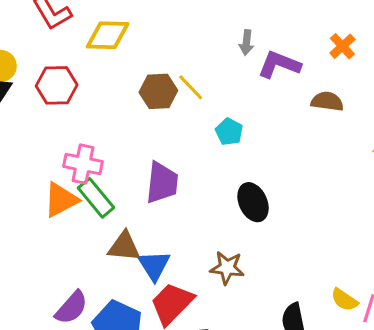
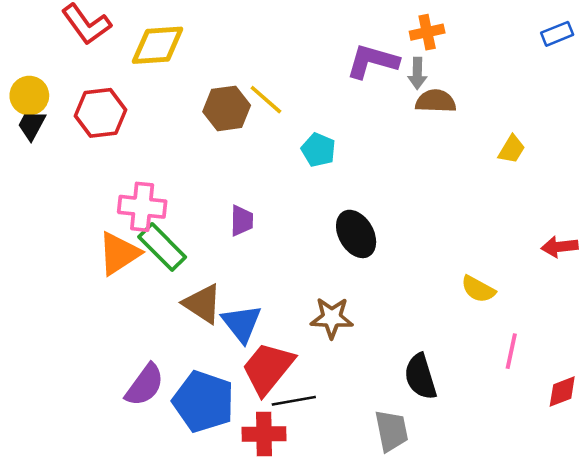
gray arrow: (246, 43) -> (417, 73), moved
orange cross: (342, 46) -> (427, 32), moved, turned 36
purple trapezoid: (162, 183) -> (242, 221), size x0.6
brown triangle: (124, 247) -> (202, 304), turned 33
yellow semicircle: (344, 300) -> (478, 289), moved

